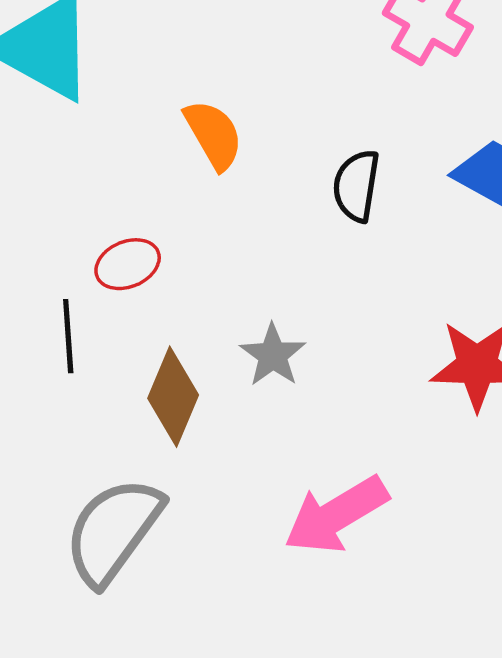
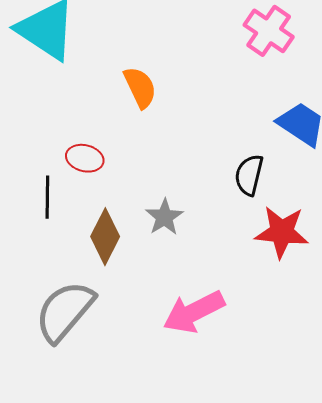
black semicircle: (356, 186) -> (249, 175), moved
red ellipse: (128, 264) -> (85, 158), turned 33

